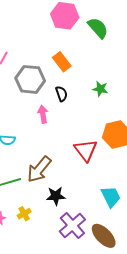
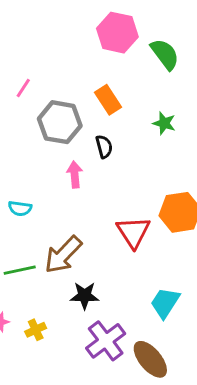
green star: (100, 89) -> (164, 123), moved
cyan trapezoid: (111, 197) -> (165, 303), turned -125
yellow cross: (24, 214) -> (36, 330), moved

